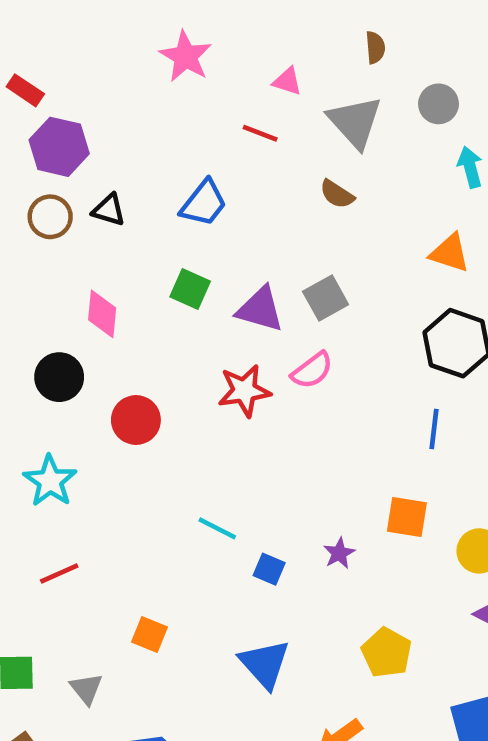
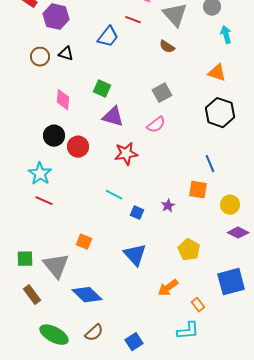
purple hexagon: (59, 147) -> (56, 17), moved
blue trapezoid: (204, 203) -> (108, 37), moved
purple triangle: (260, 309) -> (113, 117), moved
black circle: (59, 377) -> (54, 136), moved
red star: (244, 391) -> (126, 154), moved
blue line: (434, 429) -> (210, 164), moved, turned -30
red line: (59, 574) -> (44, 201), moved, turned 48
gray triangle: (86, 689) -> (56, 266), size x1.8

